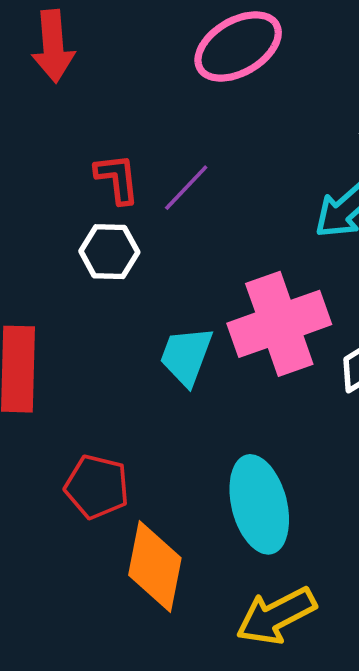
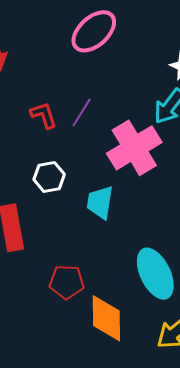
white hexagon: (109, 252) -> (49, 177), moved
pink cross: (279, 324) -> (134, 148), moved

